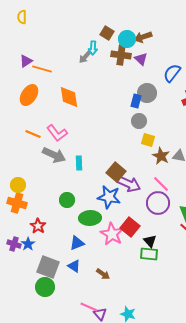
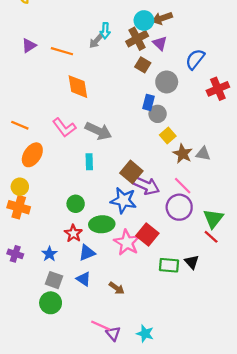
brown square: (107, 33) -> (143, 65), moved
brown cross: (121, 55) -> (137, 39), turned -36
orange line: (42, 69) -> (62, 51), moved
orange ellipse: (29, 95) -> (32, 155), moved
blue rectangle: (136, 101) -> (148, 102), moved
orange line: (33, 134) -> (20, 125), moved
yellow square: (148, 140) -> (168, 135), turned 32
gray arrow: (54, 155) -> (98, 131), moved
red star: (38, 226) -> (73, 233), moved
black triangle: (150, 241) -> (192, 262), moved
blue star: (28, 244) -> (49, 254), moved
gray square: (48, 267) -> (54, 280), size x0.7

